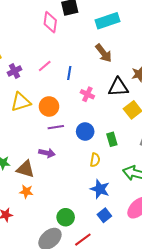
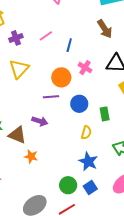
yellow triangle: (21, 102) -> (19, 69), turned -35
orange circle: (49, 106) -> (61, 77), moved
orange star: (26, 192) -> (31, 156), moved
green circle: (66, 217) -> (68, 185), moved

